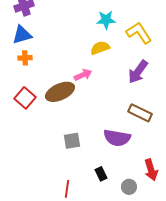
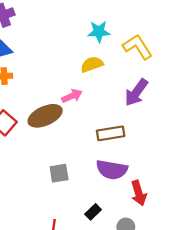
brown rectangle: (140, 113) -> (111, 133), moved, turned -35
red arrow: (151, 170) -> (139, 193), moved
black rectangle: (101, 174) -> (93, 212), turned 72

